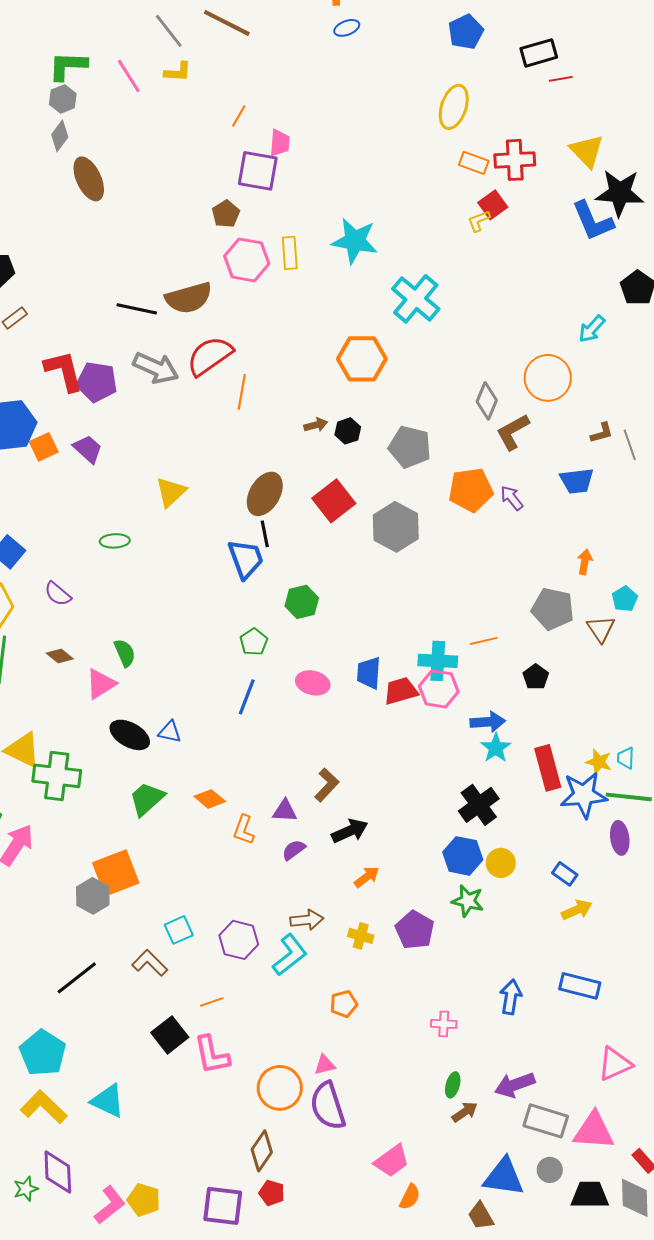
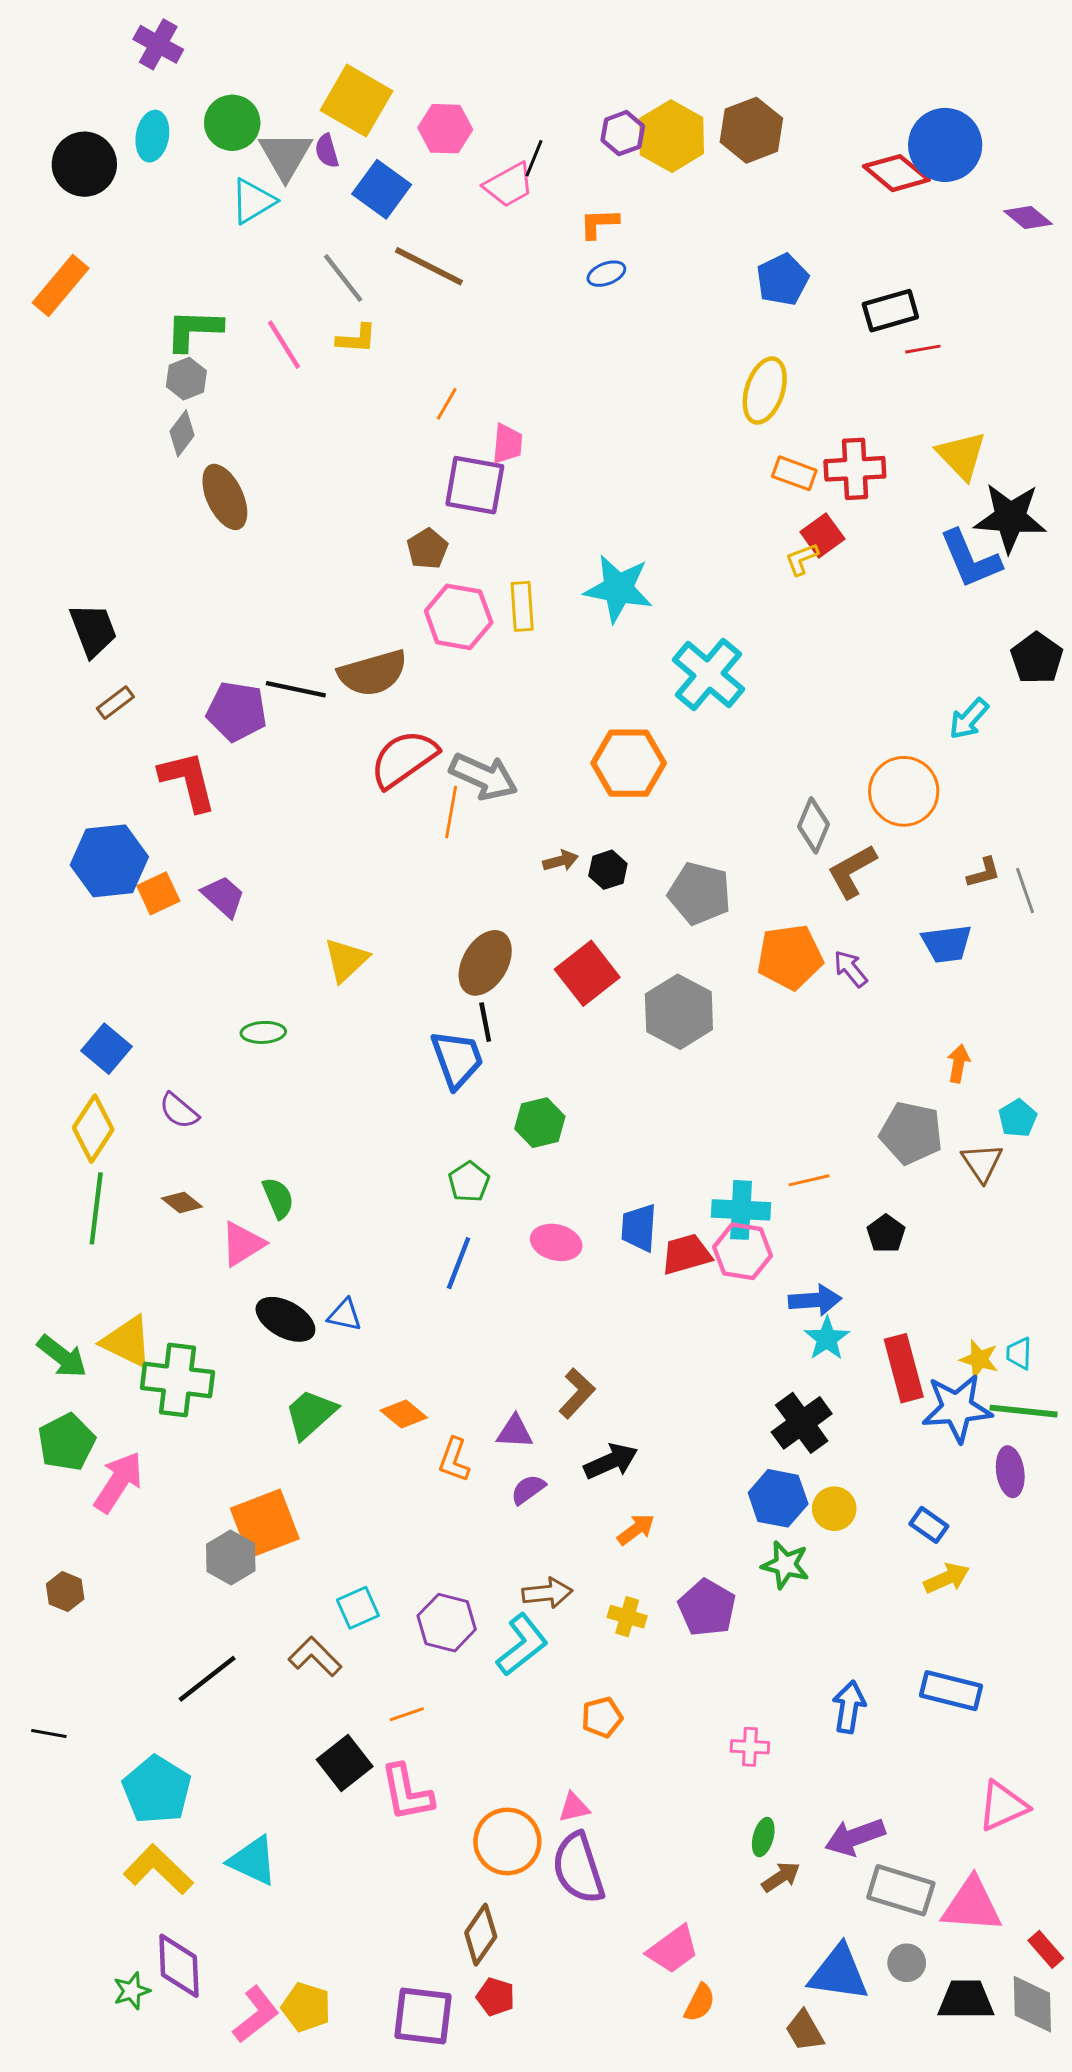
gray arrow: (156, 368) -> (484, 777), moved
purple pentagon: (97, 382) -> (237, 711), moved

